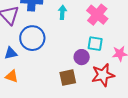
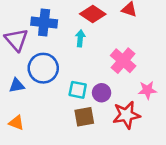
pink cross: (97, 15) -> (123, 61), moved
cyan square: (95, 44) -> (78, 90), moved
orange triangle: (12, 76) -> (16, 123), moved

